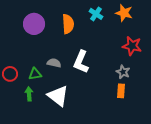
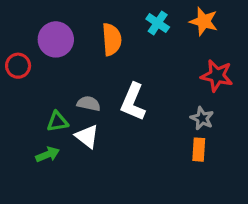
red circle: (10, 74) -> (18, 66), moved
green arrow: (29, 94) -> (48, 154), turned 72
white triangle: (58, 96) -> (87, 136), moved, size x0.7

